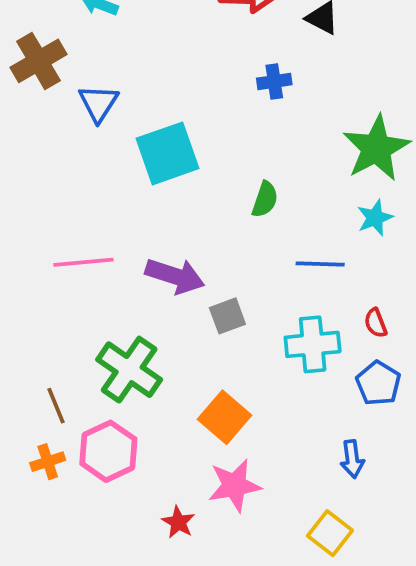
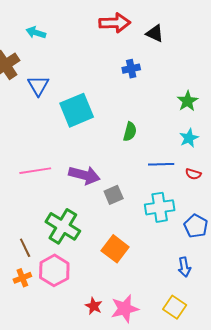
green star: (376, 148) -> (188, 101), size x0.6
red semicircle: (376, 323) -> (193, 174), moved, turned -49
pink star: (235, 485) -> (125, 309), moved

